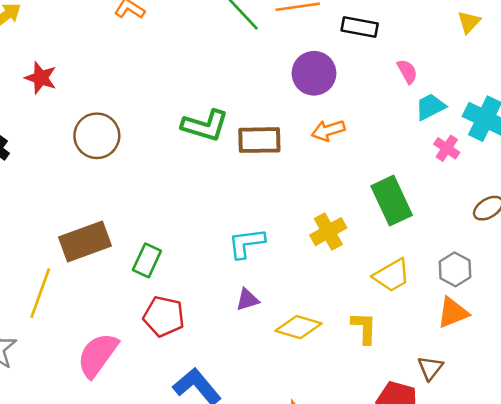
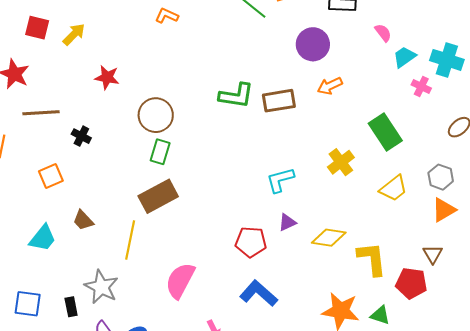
green rectangle: (147, 260) -> (160, 152), moved
red pentagon: (164, 316) -> (251, 242), moved
yellow L-shape: (364, 328) -> (372, 259), moved, size x1.4

